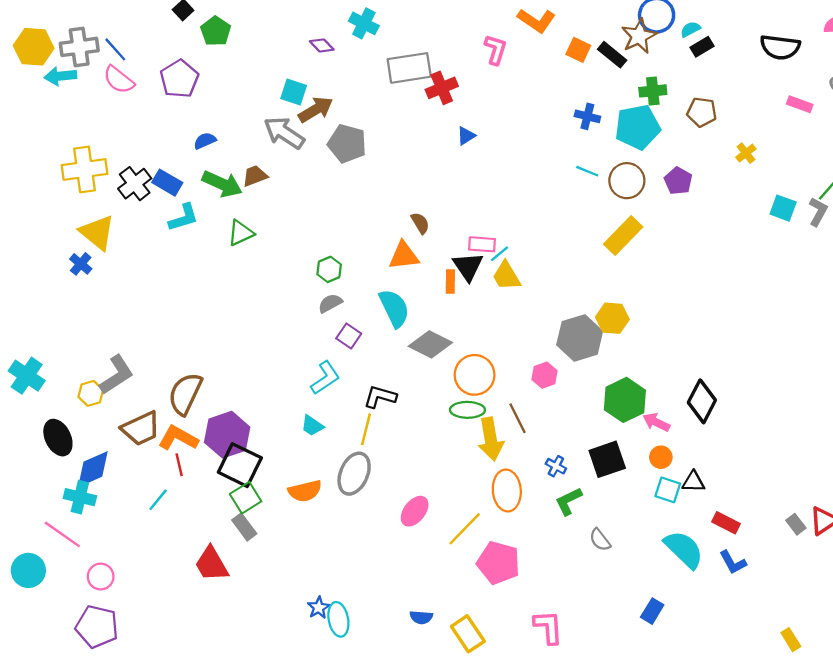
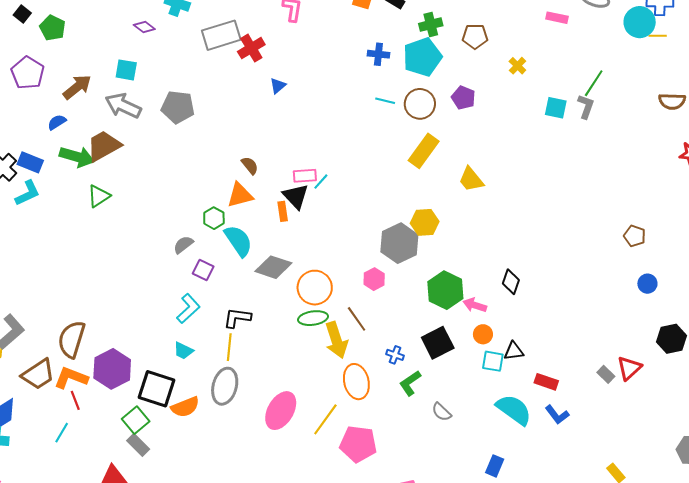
brown arrow: (316, 110) -> (77, 87), moved
brown trapezoid: (255, 176) -> (104, 146), size x1.6
cyan L-shape: (184, 218) -> (28, 193), moved
green hexagon: (329, 269) -> (214, 218), moved
yellow trapezoid: (506, 276) -> (471, 179), moved
black diamond: (702, 401) -> (511, 282), size x0.7
black square: (240, 465) -> (156, 389), moved
pink ellipse: (415, 511) -> (281, 411), size x1.4

